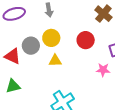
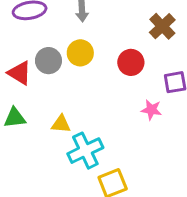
yellow triangle: (55, 61) -> (61, 124), moved

